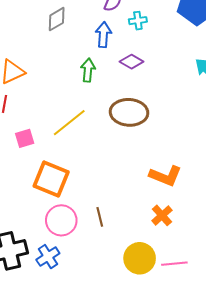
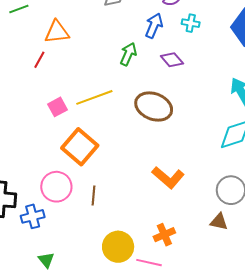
pink square: (25, 138) -> (57, 107), moved, turned -30
orange square: (51, 179) -> (80, 147), moved
orange cross: (162, 215) -> (164, 235), moved

